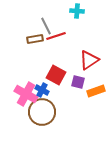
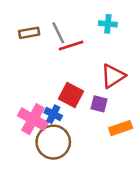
cyan cross: (77, 11) -> (108, 24), moved
brown rectangle: (35, 39) -> (29, 33), moved
orange rectangle: (96, 91) -> (121, 128), moved

